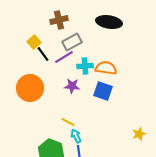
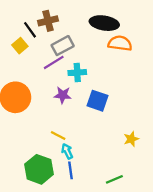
black line: (43, 54) -> (30, 30), moved
orange semicircle: (106, 68) -> (120, 43), moved
yellow star: (139, 134) -> (131, 139), moved

